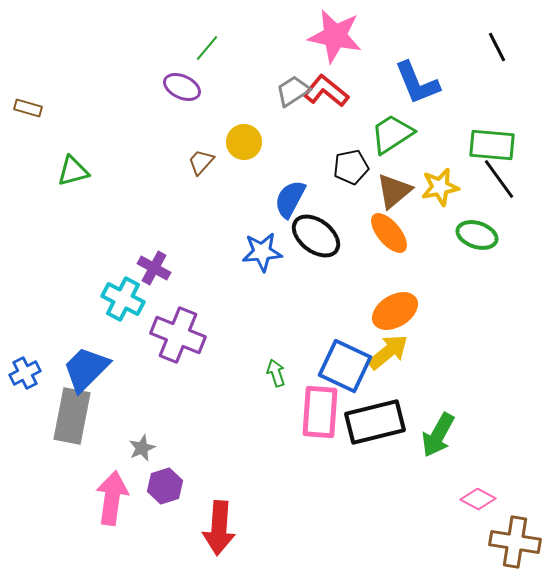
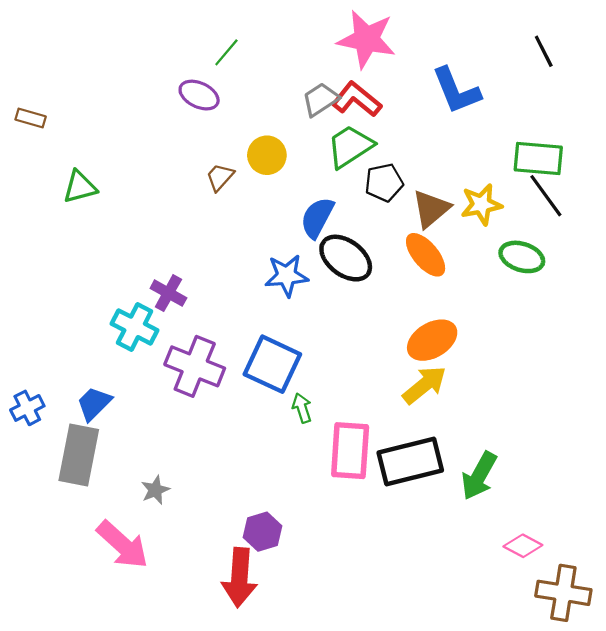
green trapezoid: (392, 134) -> (350, 146), moved
blue square: (345, 366) -> (272, 364), moved
blue trapezoid: (86, 369) -> (94, 404), size x0.7
purple hexagon: (165, 486) -> (263, 532), moved
pink arrow: (112, 498) -> (122, 545), turned 124

